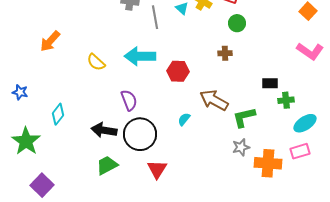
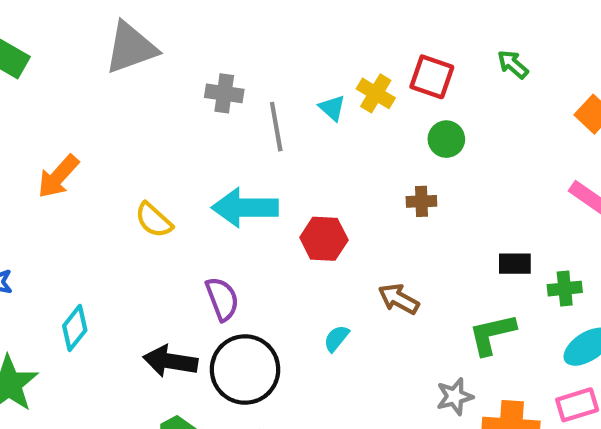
brown arrow: (214, 100) -> (399, 299), size x0.7
green cross: (286, 100) -> (565, 289), moved
green L-shape: (244, 117) -> (492, 334), moved

